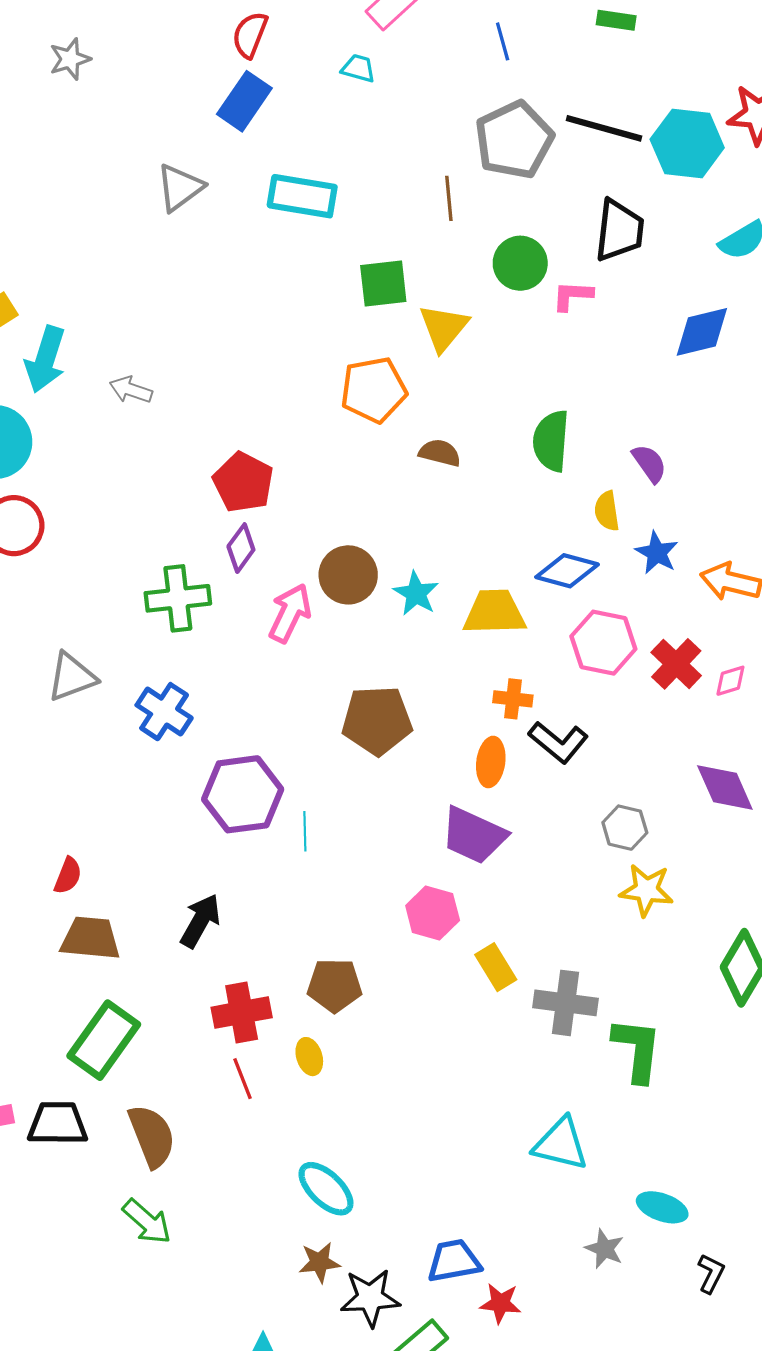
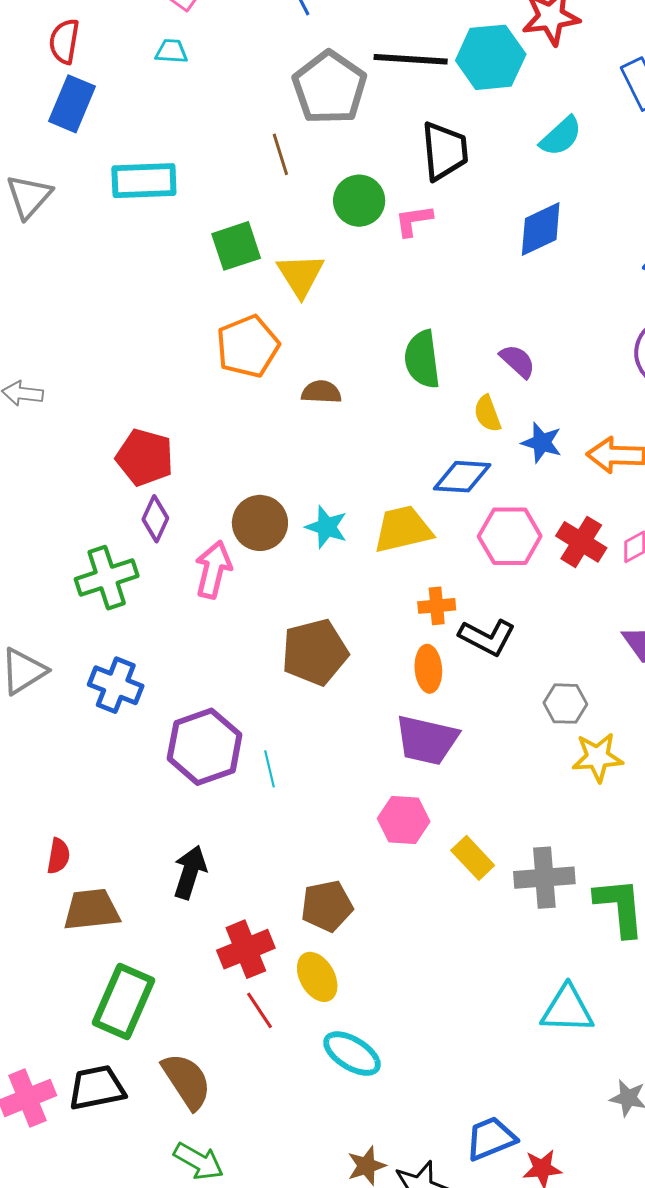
yellow ellipse: (309, 1057) -> (317, 977), size x1.4
cyan ellipse: (326, 1189) -> (352, 1054), moved

